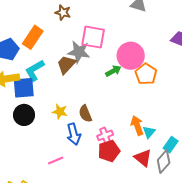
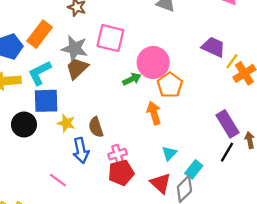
gray star: (79, 52) -> (75, 48), moved
blue square: (24, 88) -> (46, 101), moved
orange arrow: (137, 125) -> (154, 113), moved
pink line: (56, 160) -> (58, 180), turned 56

